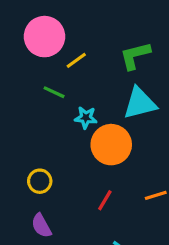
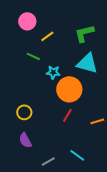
pink circle: (44, 37) -> (27, 21), size x0.7
cyan triangle: (140, 103) -> (87, 63), turned 30
red line: (105, 200) -> (67, 115), moved

